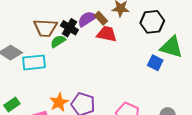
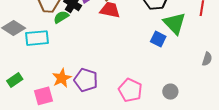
green triangle: (171, 47) -> (175, 23), turned 30

